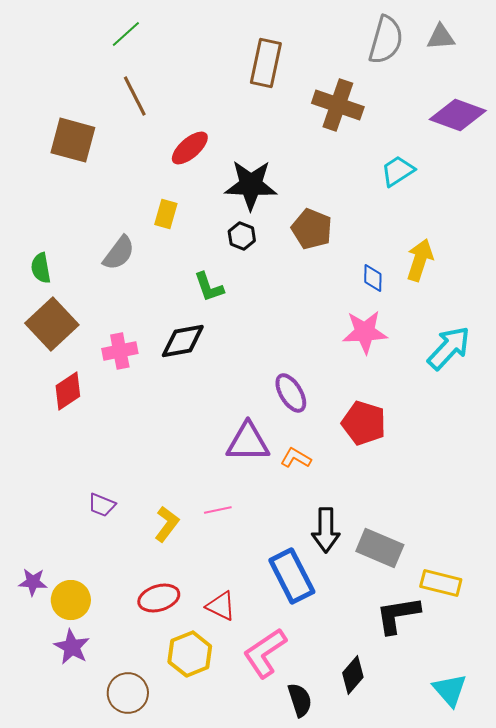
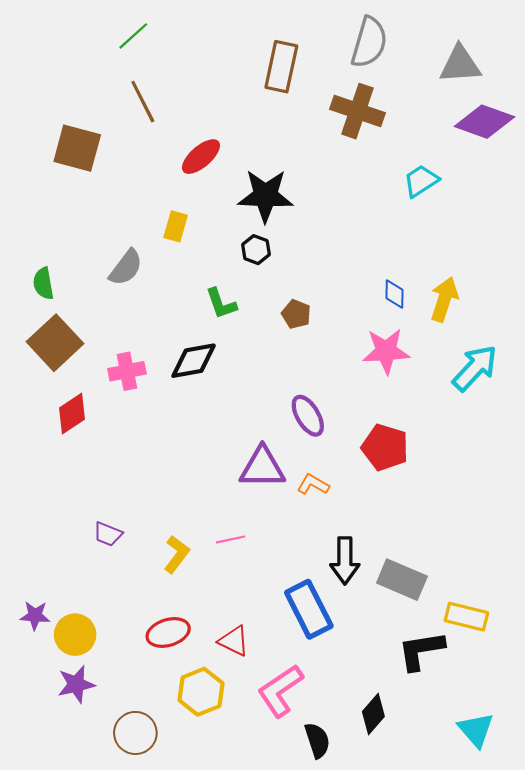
gray triangle: (441, 37) -> (460, 65), moved, size x1.4
gray semicircle: (386, 40) -> (369, 42), moved
brown pentagon: (312, 229) -> (296, 314), moved, size x0.7
yellow arrow: (420, 260) -> (444, 299), moved
purple star: (72, 647) -> (76, 684), turned 30

